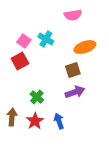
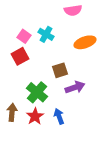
brown square: (73, 70) -> (60, 70), moved
green cross: (37, 97) -> (37, 92), size x1.5

